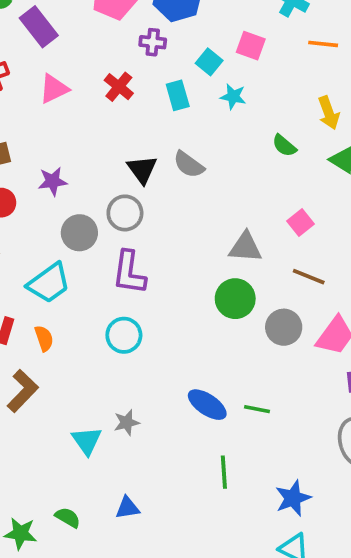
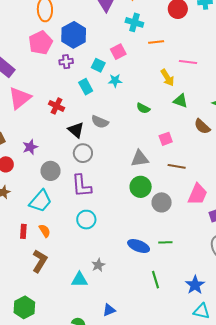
pink square: (251, 46) -> (118, 52), turned -35
red cross: (119, 87) -> (57, 106), moved
pink triangle: (54, 89) -> (20, 98), size x1.4
green semicircle: (284, 146) -> (143, 108), moved
gray circle: (125, 213) -> (83, 153), moved
pink square: (300, 222) -> (166, 139), turned 32
gray circle: (284, 327) -> (162, 202), moved
cyan triangle: (87, 441) -> (79, 280), turned -42

